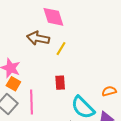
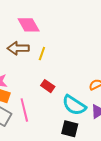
red rectangle: (60, 83) -> (48, 86), turned -40

